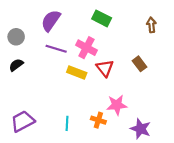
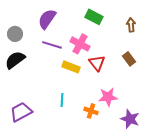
brown arrow: (151, 25) -> (131, 25), moved
black semicircle: (16, 65) -> (15, 60), size x1.5
cyan line: (67, 123) -> (62, 100), moved

